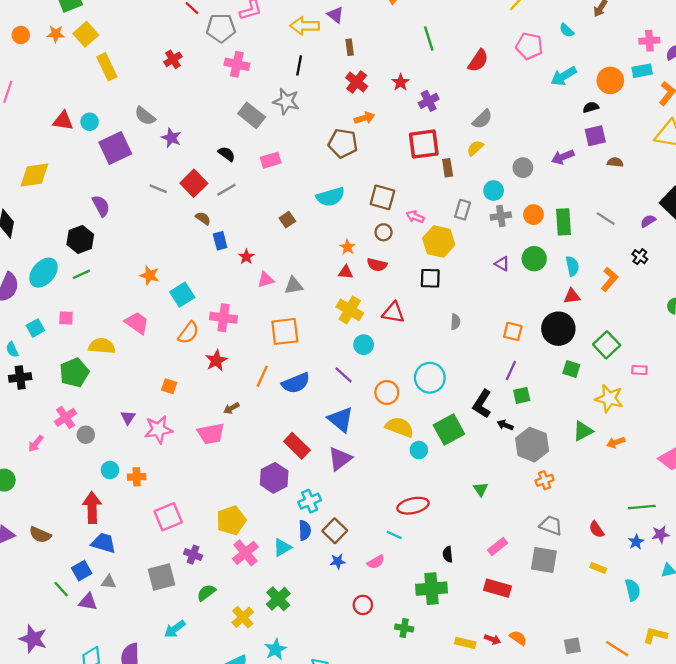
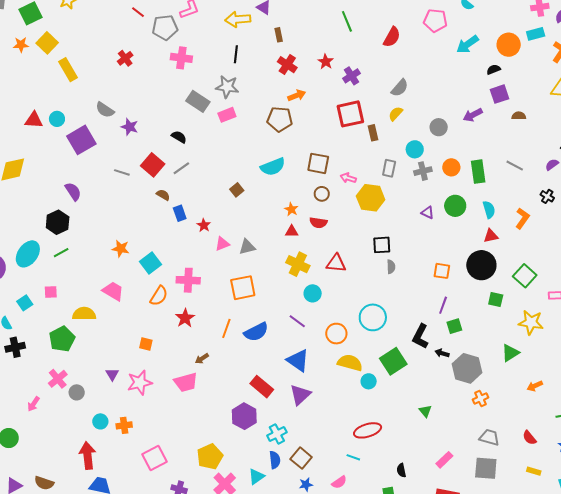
pink rectangle: (271, 160) -> (227, 115), moved
black square: (430, 278) -> (382, 245), moved
orange arrow: (616, 442) -> (535, 386), moved

